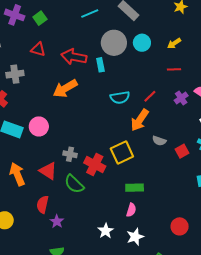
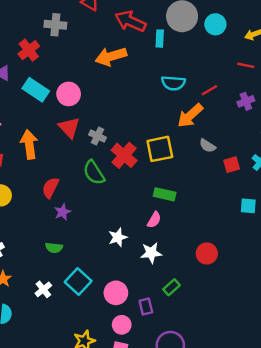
red triangle: (48, 171) -> (69, 128), moved

